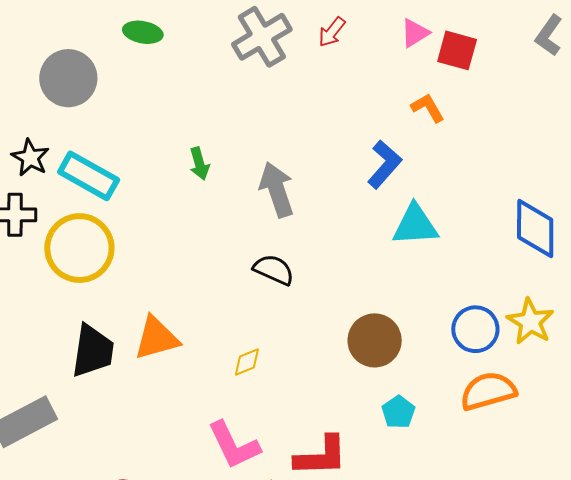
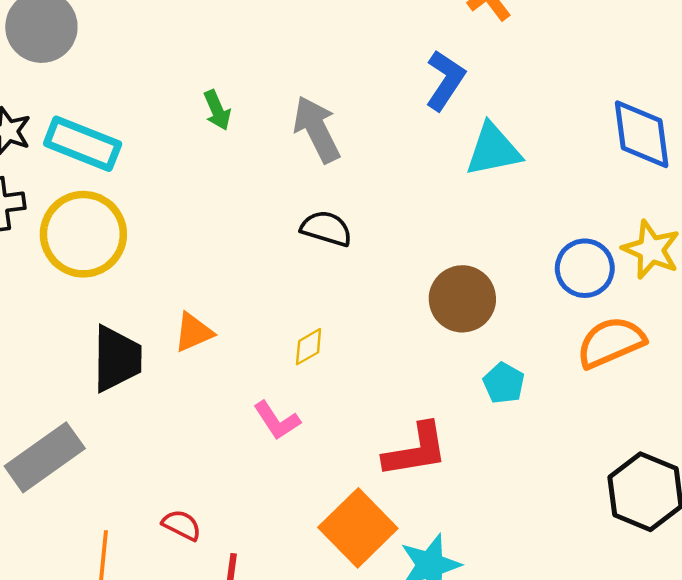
orange triangle: (157, 338) -> (193, 332), size x0.7
pink L-shape: (234, 445) -> (277, 421), moved, size x0.7

